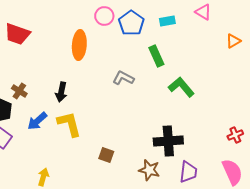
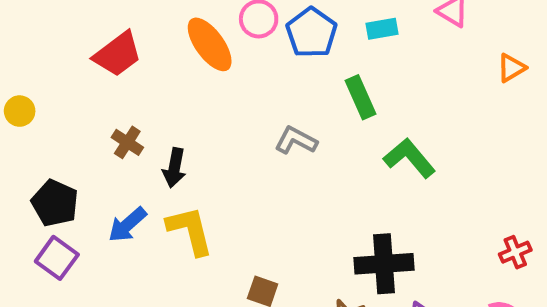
red trapezoid: (17, 34) -> (118, 54), moved, turned -56
orange ellipse: (79, 45) -> (210, 44), moved, turned -40
brown cross: (19, 91) -> (127, 142), moved

